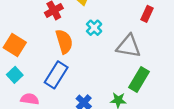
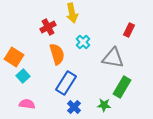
cyan square: (15, 75) -> (23, 76), moved
blue rectangle: (56, 75) -> (66, 83), moved

